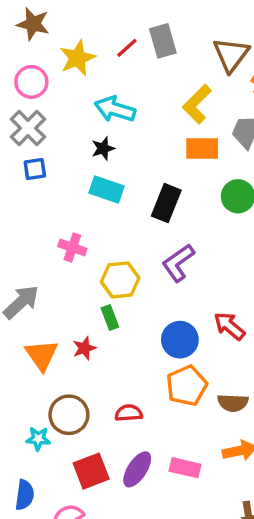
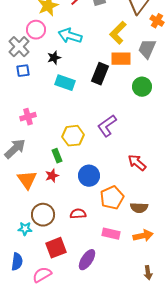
pink circle: (31, 82) -> (36, 30), moved
black star: (103, 148) -> (54, 58), moved
black rectangle: (166, 203) -> (100, 74), moved
pink cross: (72, 247) -> (28, 117), moved, turned -35
green rectangle: (110, 317) -> (57, 156), moved
blue circle: (180, 340) -> (89, 176), moved
pink rectangle: (185, 468) -> (111, 234), moved
purple ellipse: (137, 469) -> (87, 260), moved

